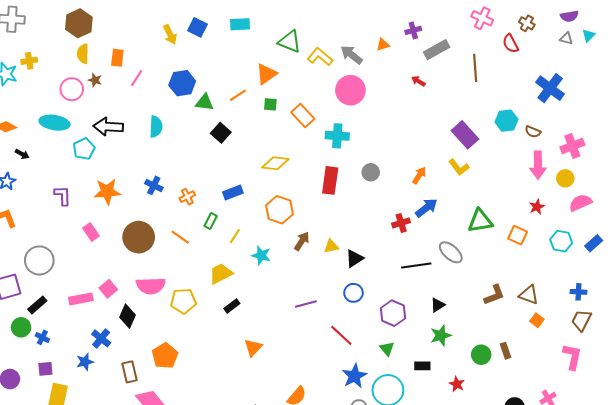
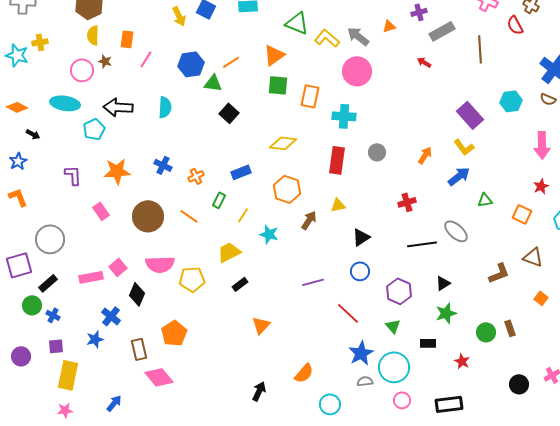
orange line: (238, 95) -> (231, 62), moved
green square: (270, 104) -> (278, 85), size x1.5
orange rectangle: (303, 116) -> (310, 96), turned 55
brown semicircle: (533, 132) -> (548, 99), moved
blue arrow: (426, 208) -> (459, 176), moved
green triangle: (480, 221) -> (485, 200), size x0.6
yellow triangle: (331, 246) -> (338, 205), moved
brown triangle: (529, 295) -> (533, 257), moved

